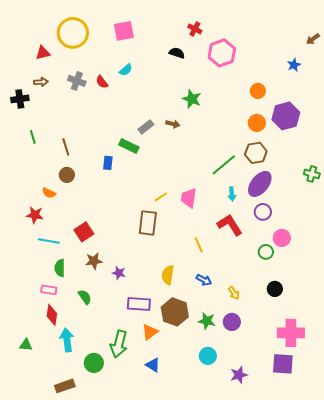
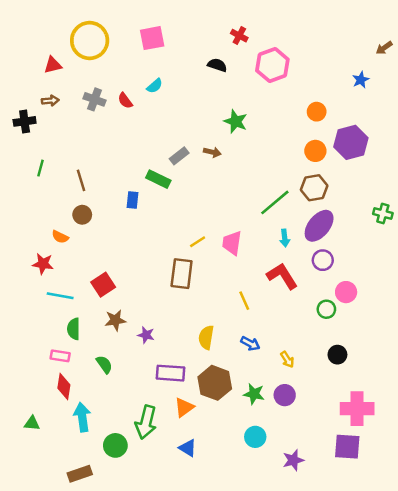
green line: (33, 137) -> (40, 168), turned 32

